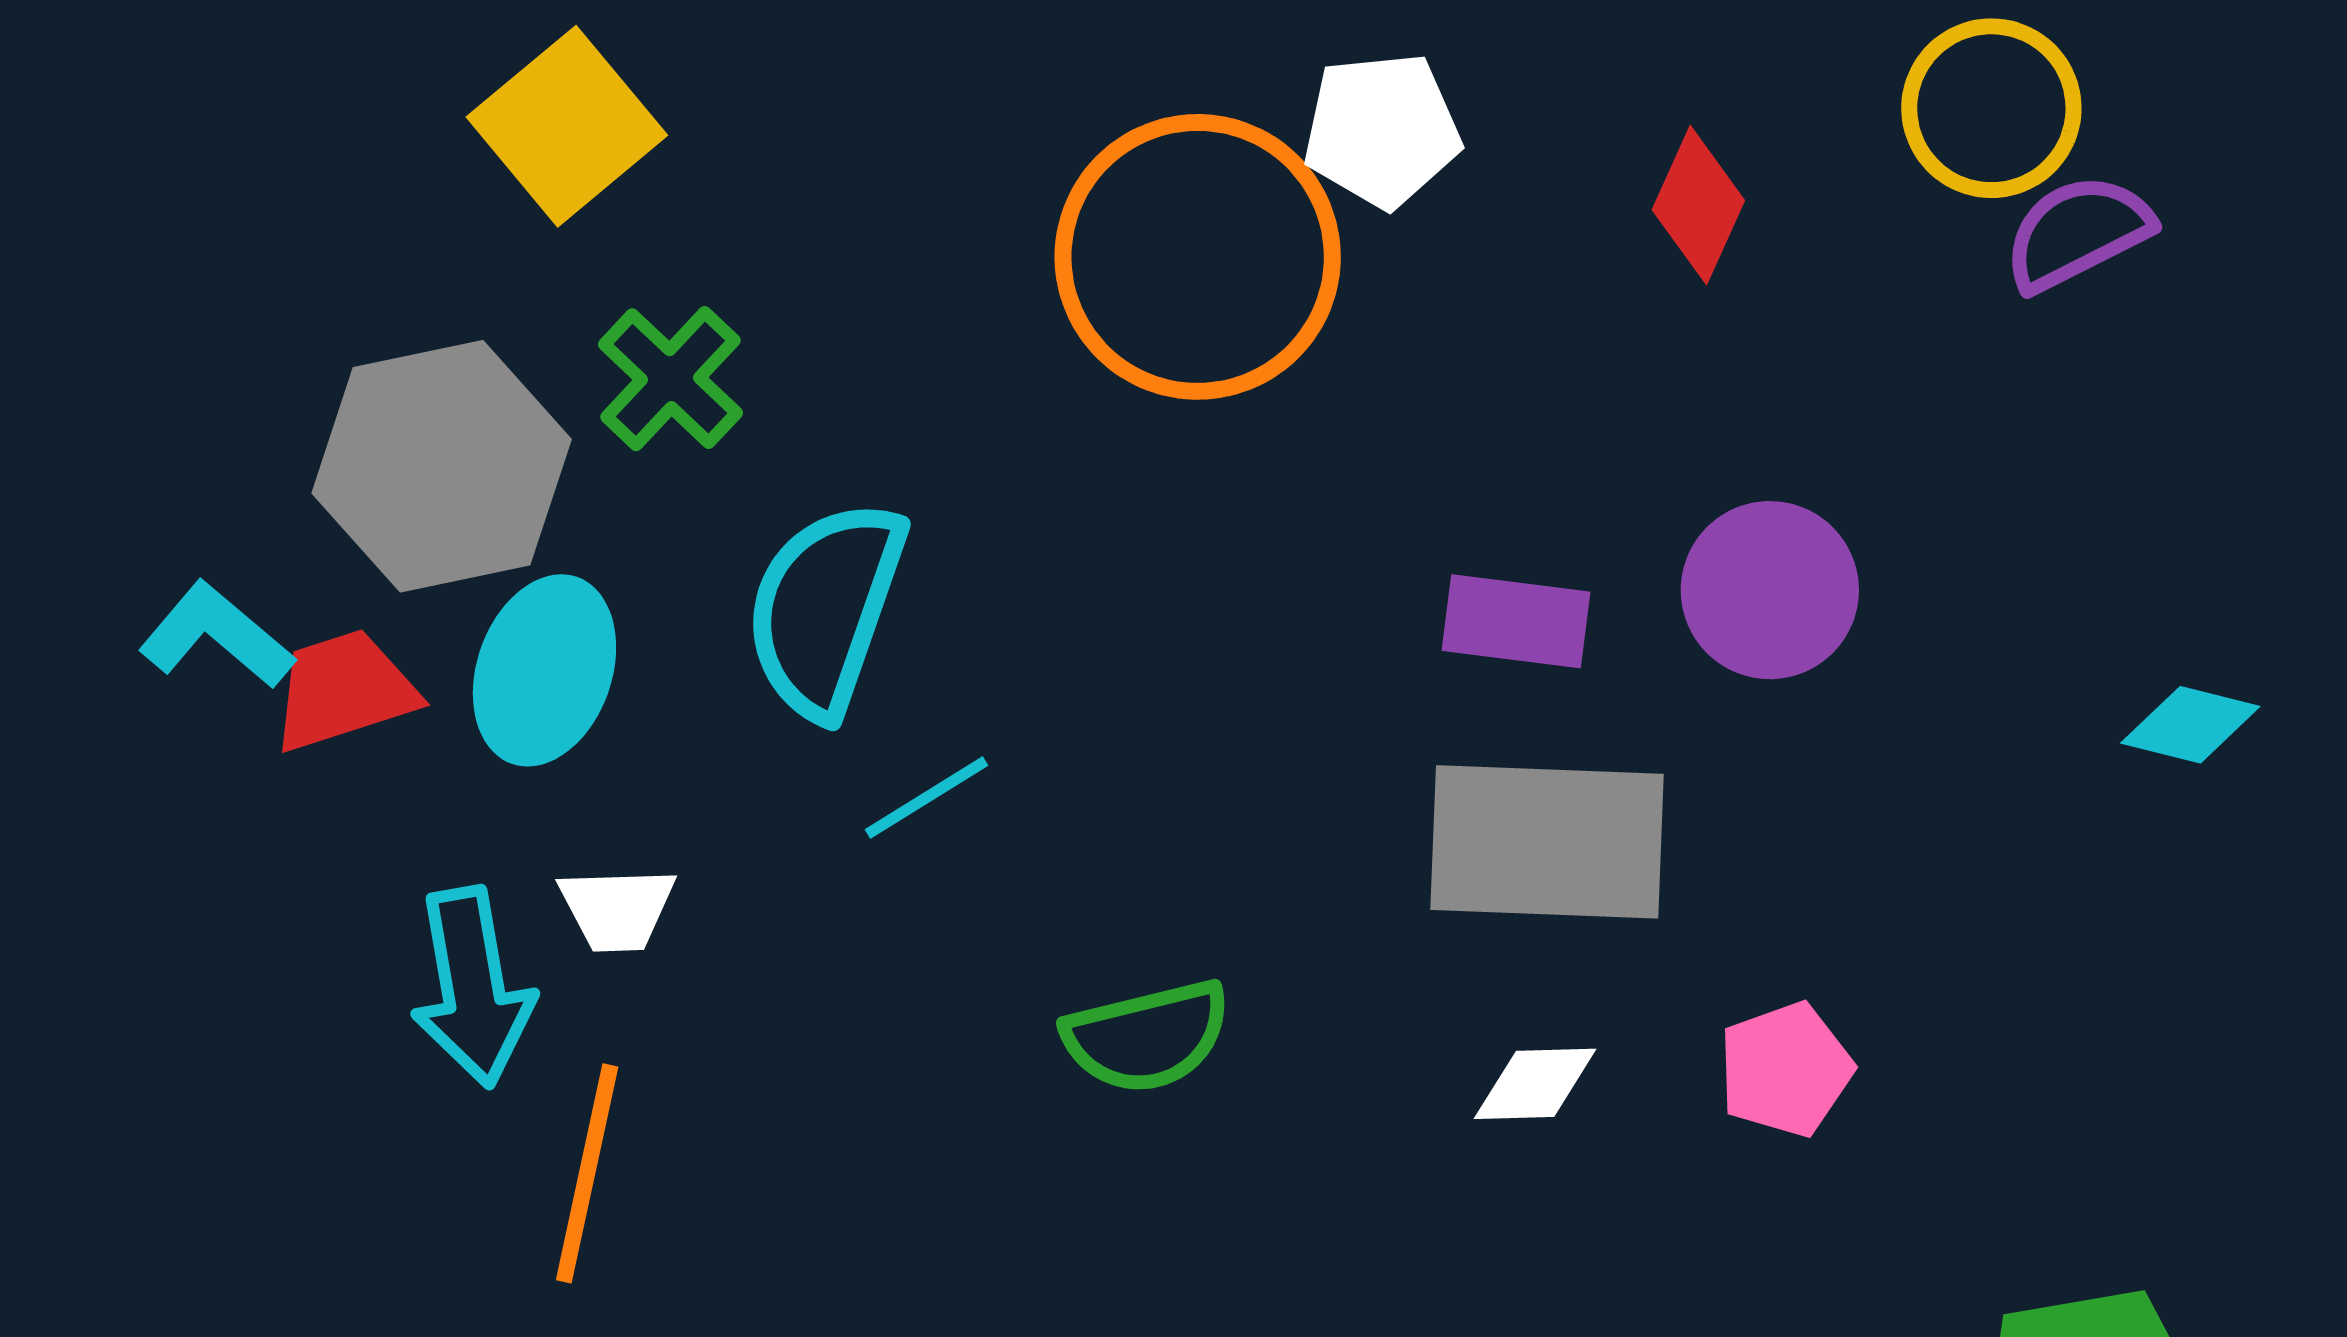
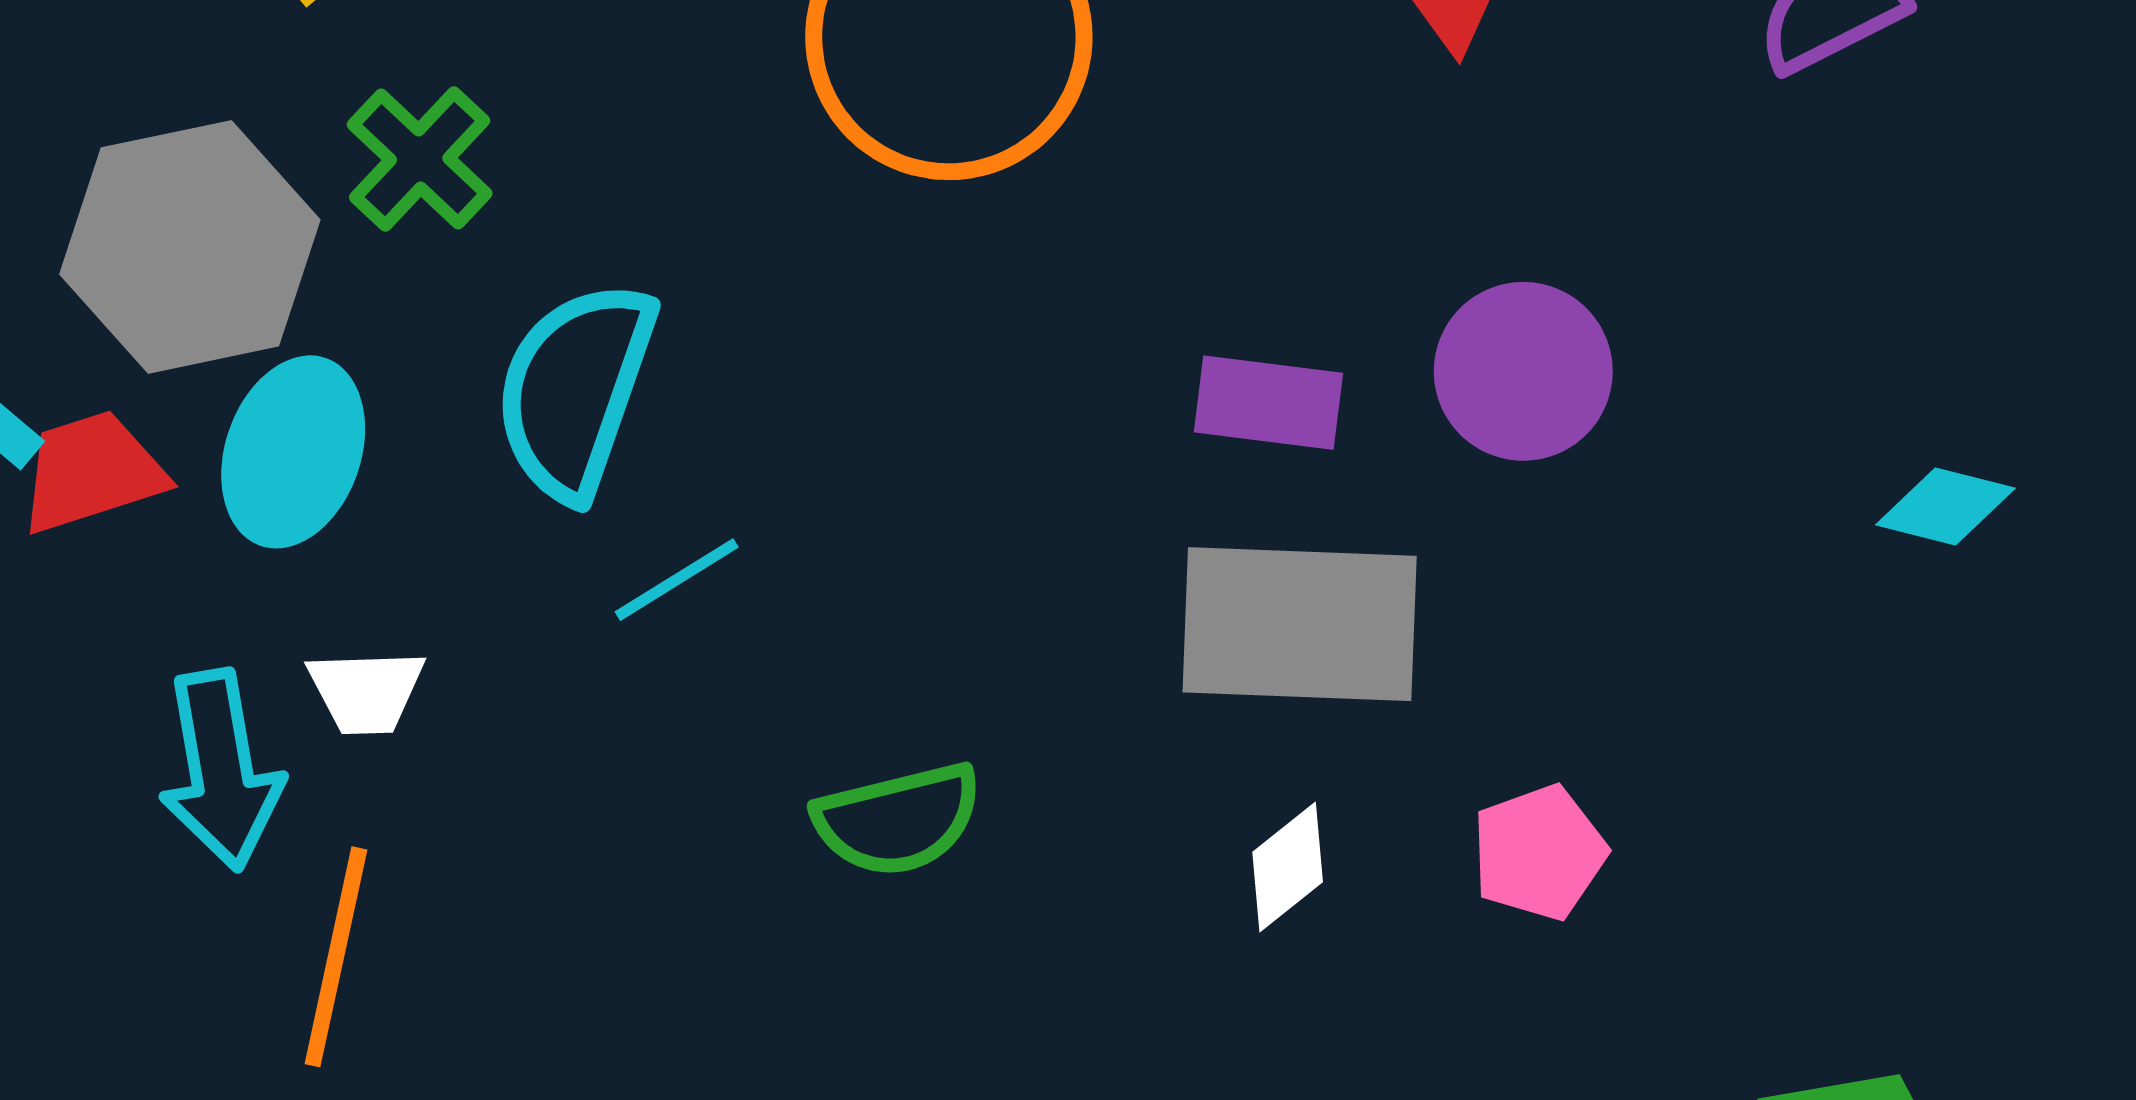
white diamond: (1535, 1084) -> (1288, 867), turned -37

